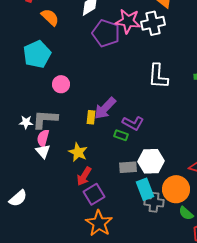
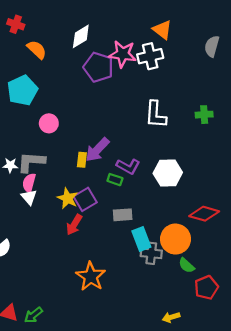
white hexagon: (151, 161) -> (168, 173), moved
purple square: (94, 194) -> (85, 199), moved

